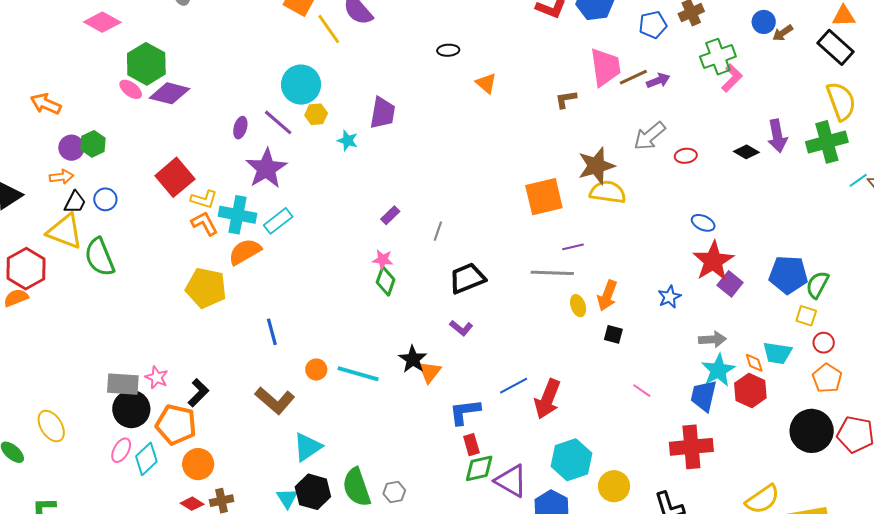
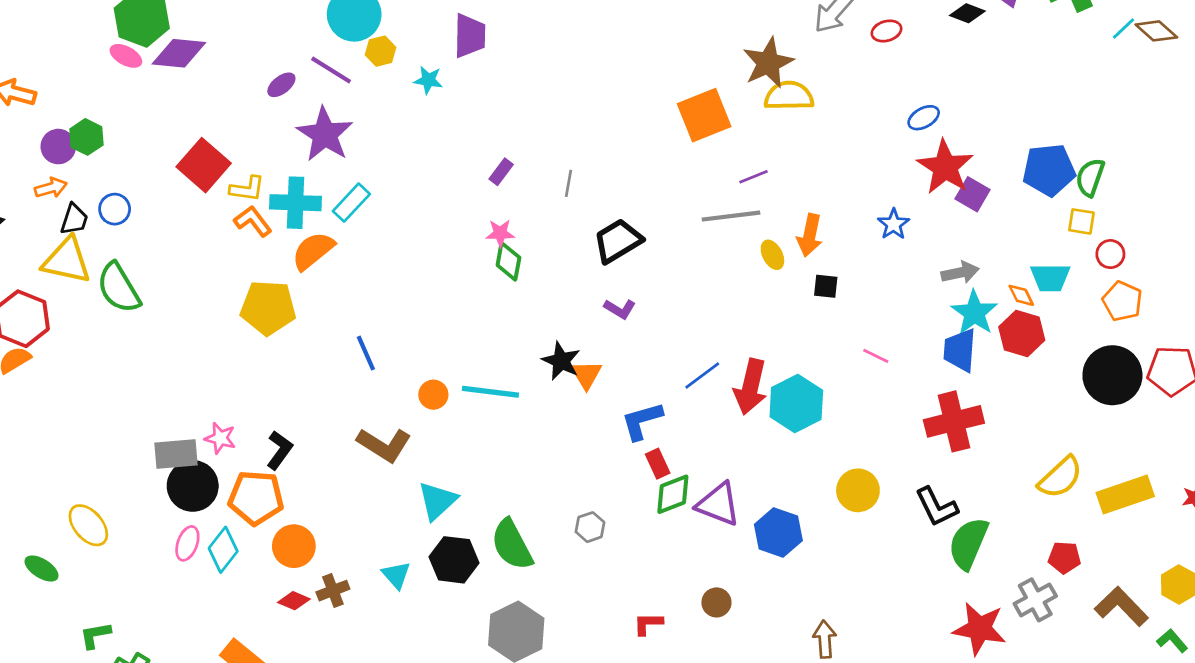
purple ellipse: (240, 128) -> (281, 85), turned 45
blue ellipse: (703, 223) -> (924, 118), turned -45
cyan hexagon: (571, 460) -> (796, 404), moved
gray hexagon: (394, 492) -> (590, 527), moved
cyan triangle: (287, 498) -> (396, 575), moved

